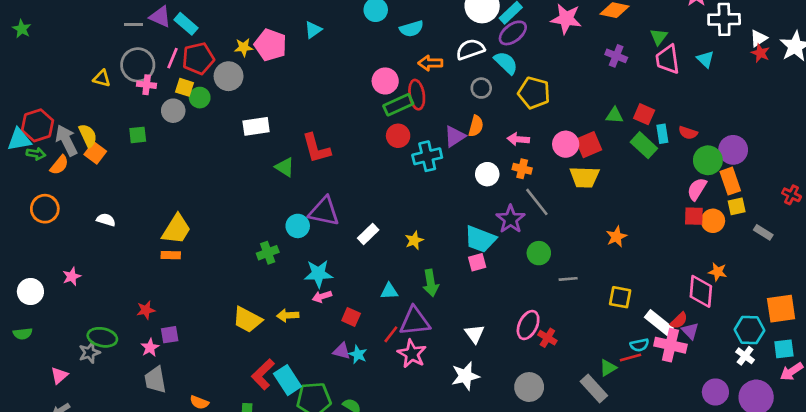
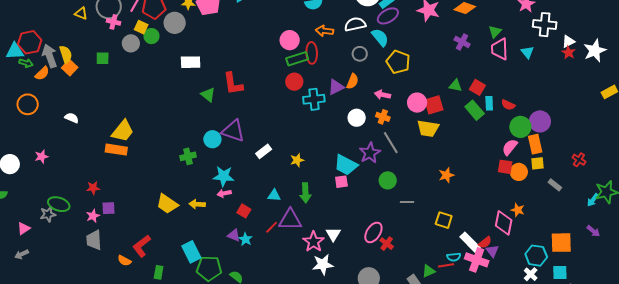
orange rectangle: (171, 255) -> (116, 150), size x1.5
pink star: (412, 354) -> (314, 242), moved
red L-shape: (263, 374) -> (142, 246), moved

